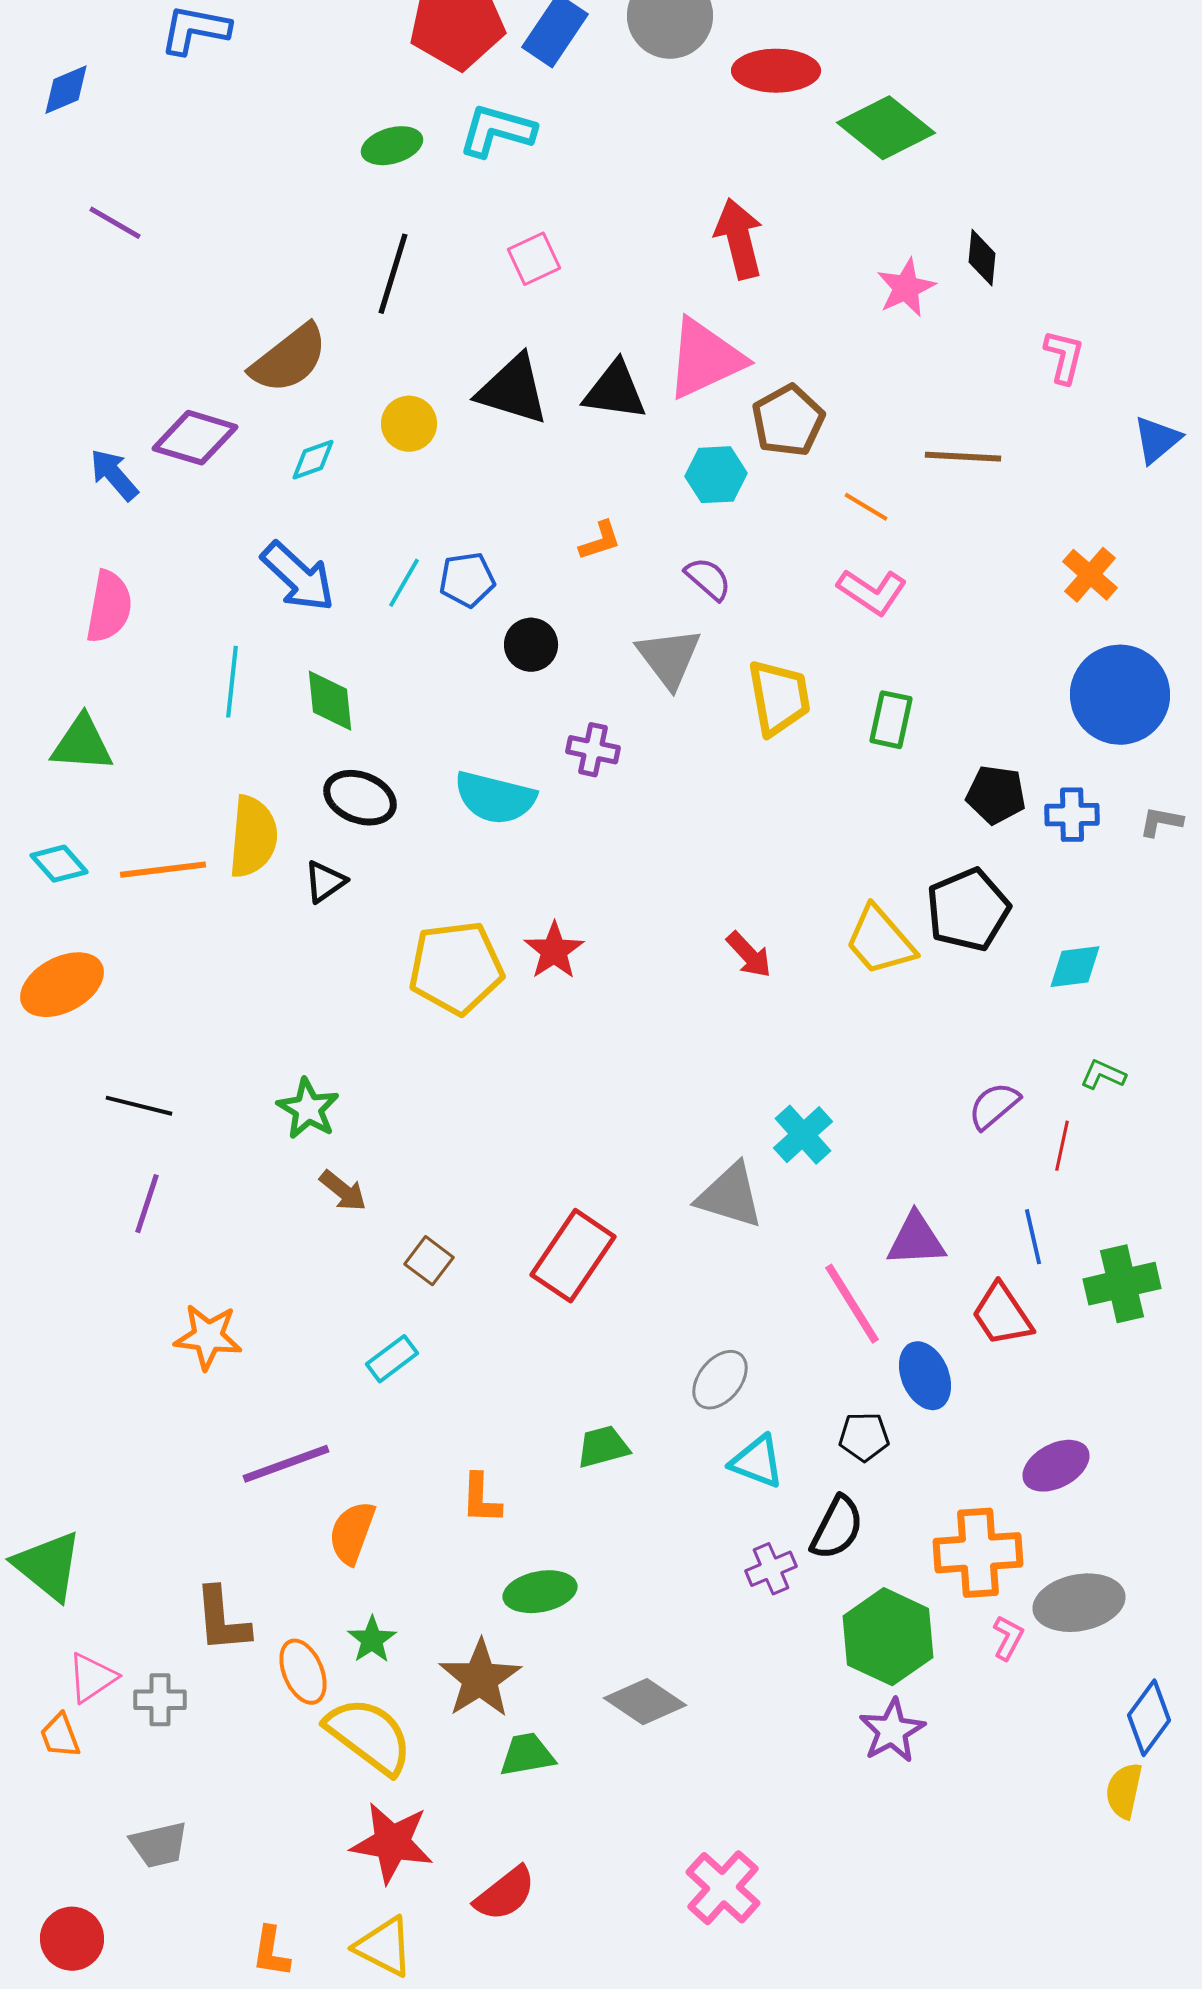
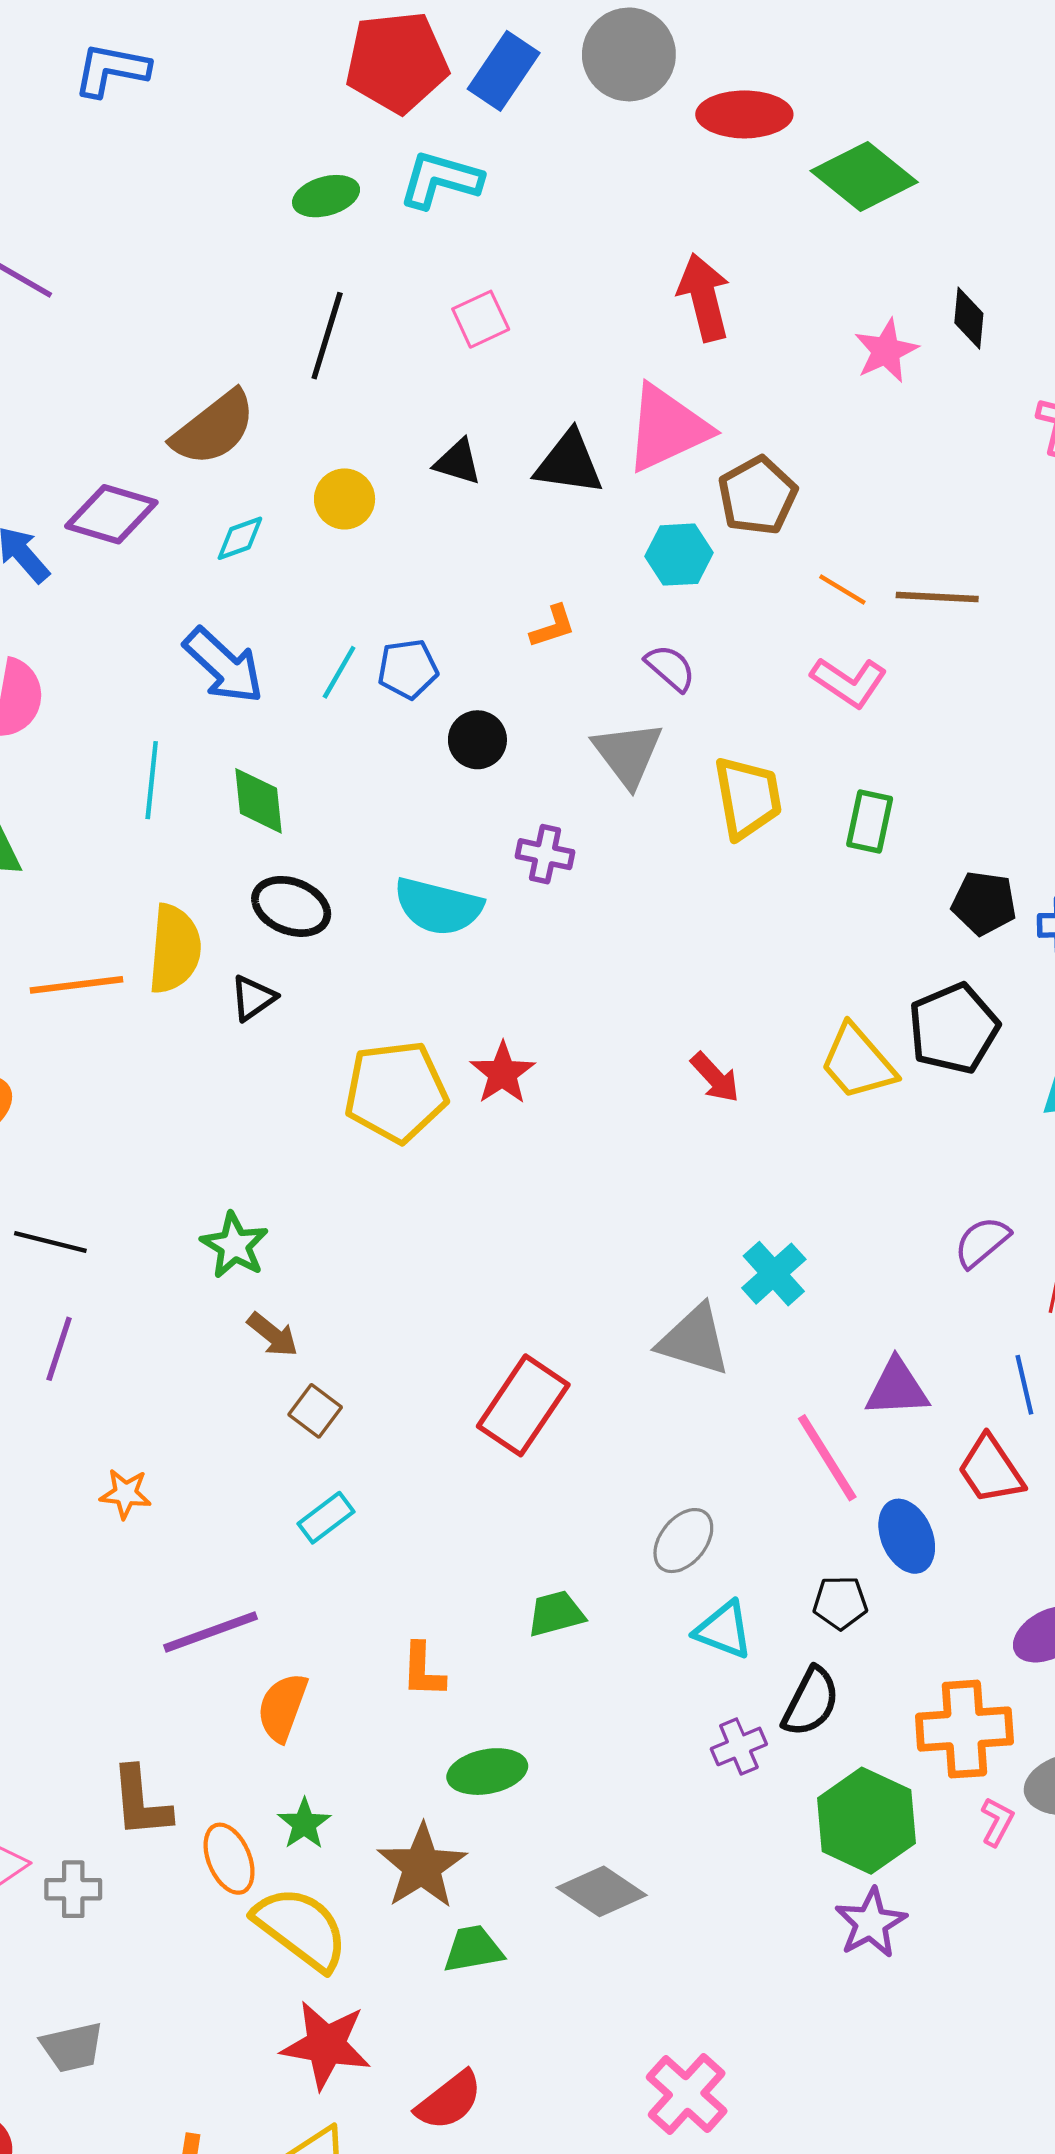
black triangle: (513, 390) -> (458, 462), size x0.6
brown line: (963, 457) -> (937, 597), moved
brown square: (429, 1261) -> (315, 1411), moved
orange star: (208, 1337) -> (126, 1494), size x0.7

